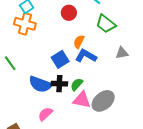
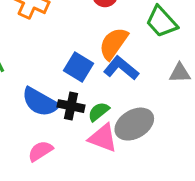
orange semicircle: (79, 42) -> (114, 43), size x1.5
blue square: (60, 59) -> (79, 67), turned -36
gray ellipse: (103, 101) -> (134, 124), moved

